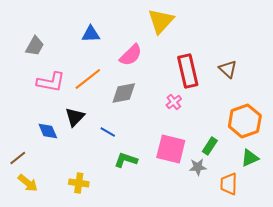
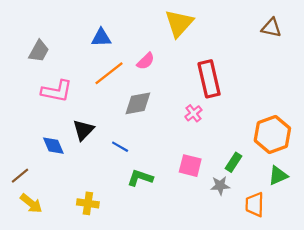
pink semicircle: (131, 55) -> (146, 61), size x0.7
brown triangle: (228, 69) -> (271, 28), moved, turned -30
orange line: (88, 79) -> (109, 73), moved
pink square: (171, 149) -> (190, 166), size x0.7

